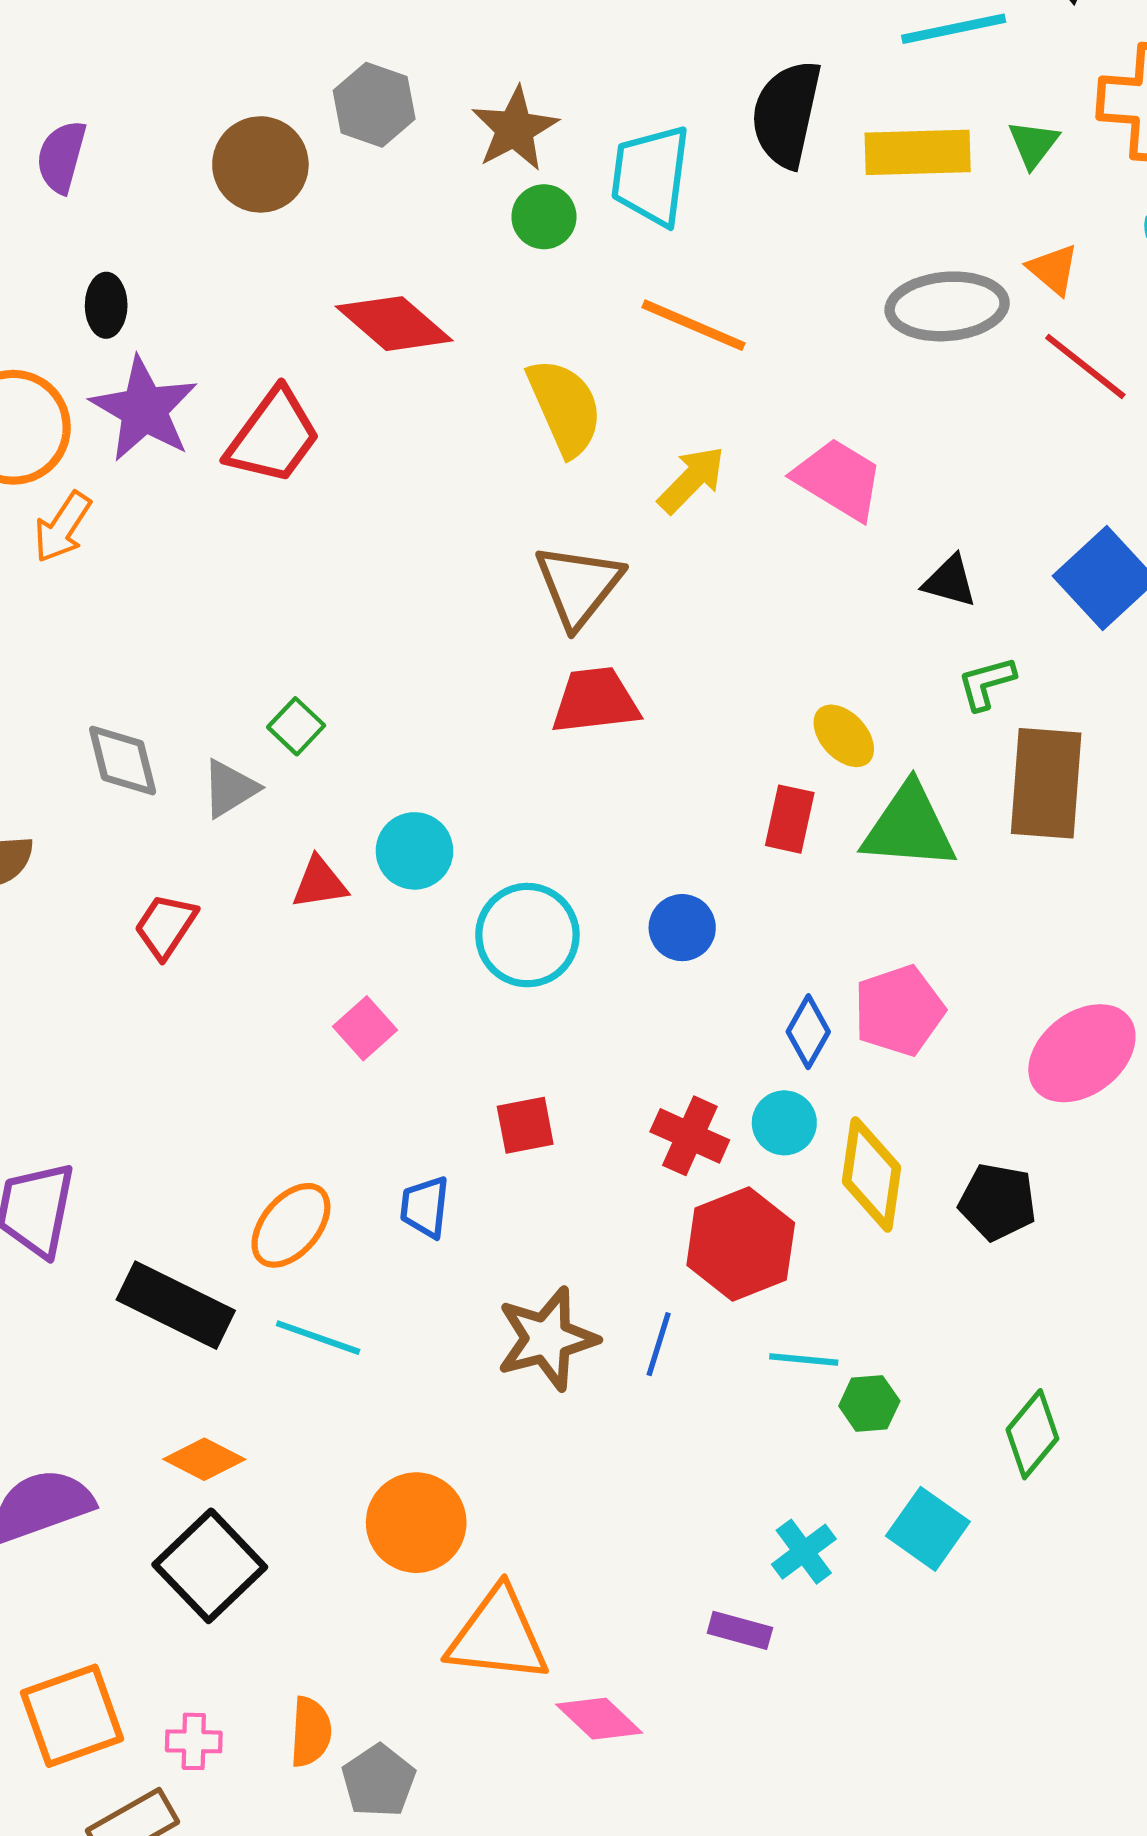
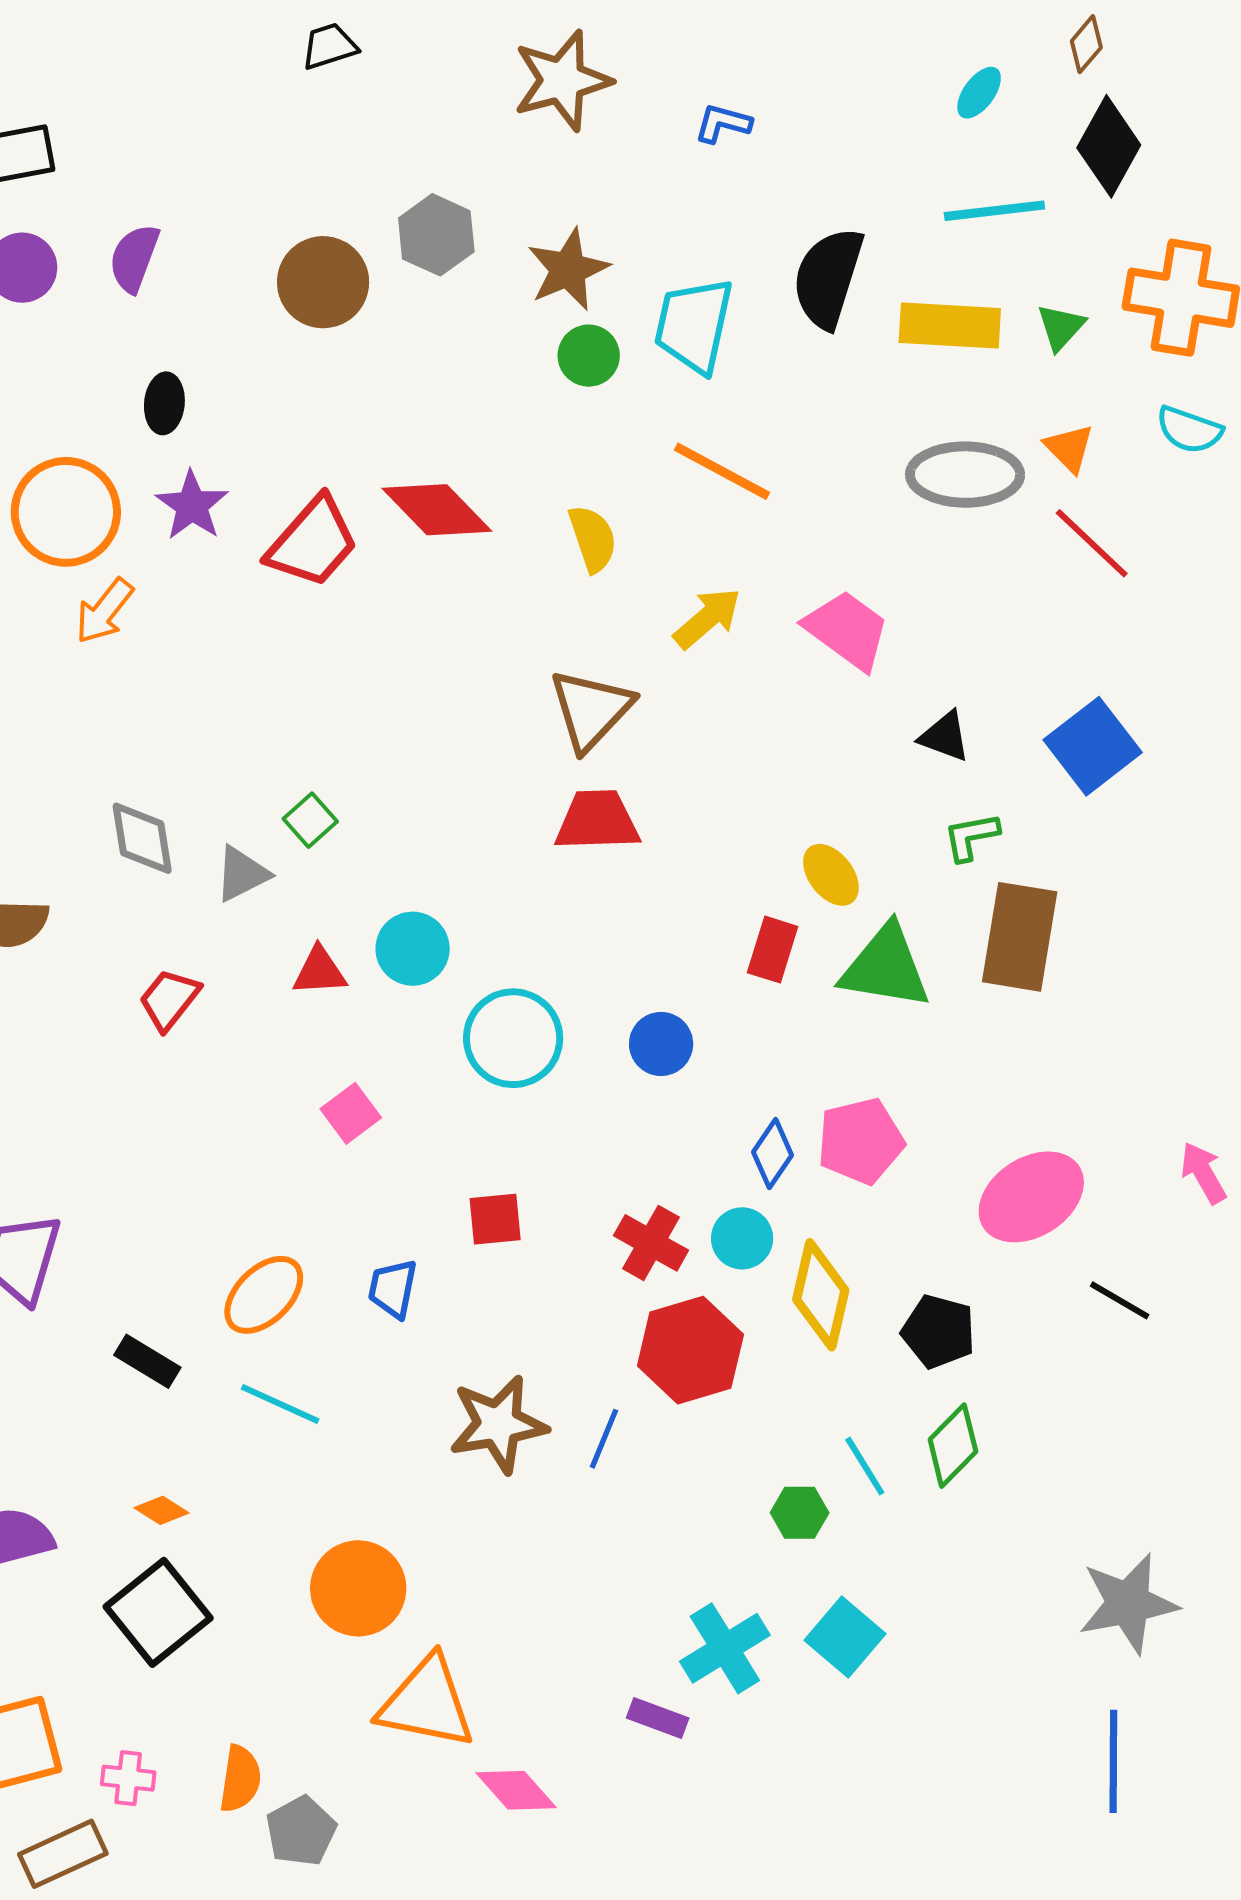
red diamond: (394, 324) -> (437, 510), moved
yellow semicircle: (565, 407) -> (593, 539), size x0.7
purple star: (144, 409) -> (192, 506), size x0.7
black rectangle: (176, 1305) -> (147, 1361), size x0.6
cyan line: (804, 1360) -> (865, 1466), moved, turned 48
green diamond: (1032, 1434) -> (953, 1446), moved
orange diamond: (204, 1459) -> (162, 1510), size x0.7
cyan cross: (804, 1552) -> (725, 1648), size x1.4

